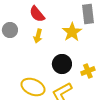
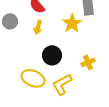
black circle: (62, 64) -> (52, 55), moved

